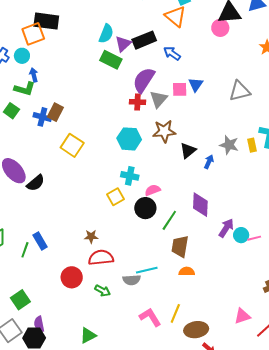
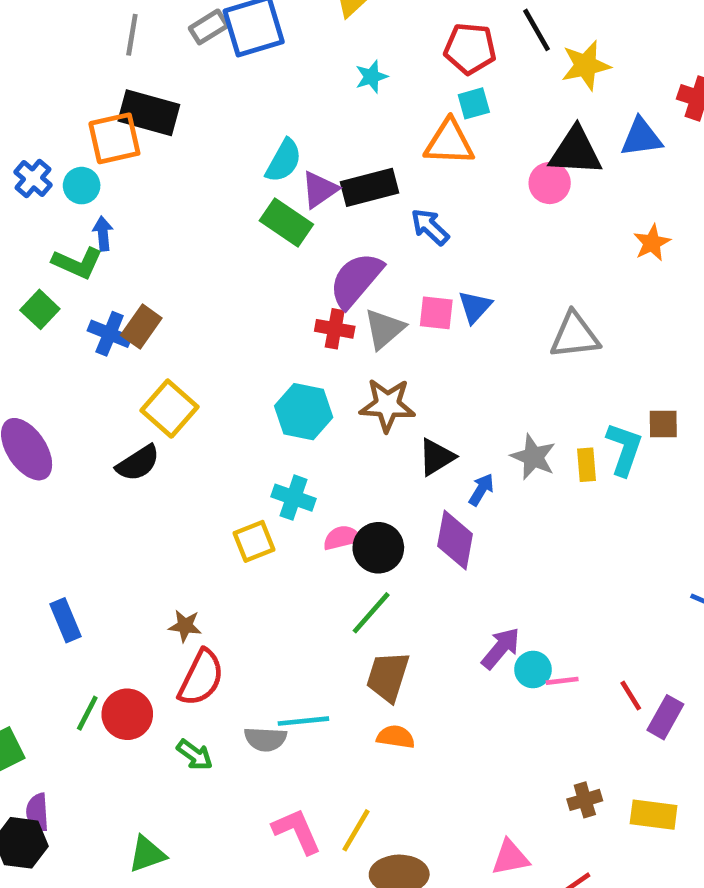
orange triangle: (175, 16) -> (449, 142), turned -45
black semicircle: (36, 183) -> (138, 463), moved
purple diamond: (200, 205) -> (455, 540), moved
black circle: (145, 208) -> (378, 548), moved
green line: (25, 250) -> (87, 713), moved
red semicircle: (101, 258) -> (201, 678), turned 115

